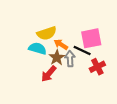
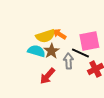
orange arrow: (61, 44) -> (59, 34), moved
brown star: (57, 58) -> (51, 51), moved

